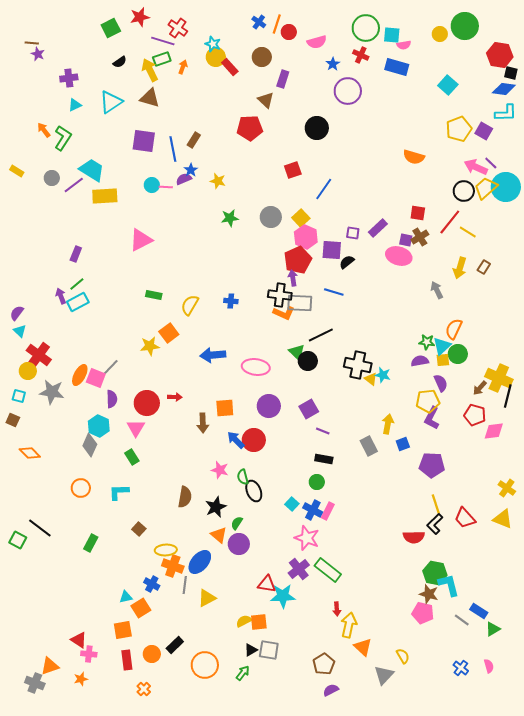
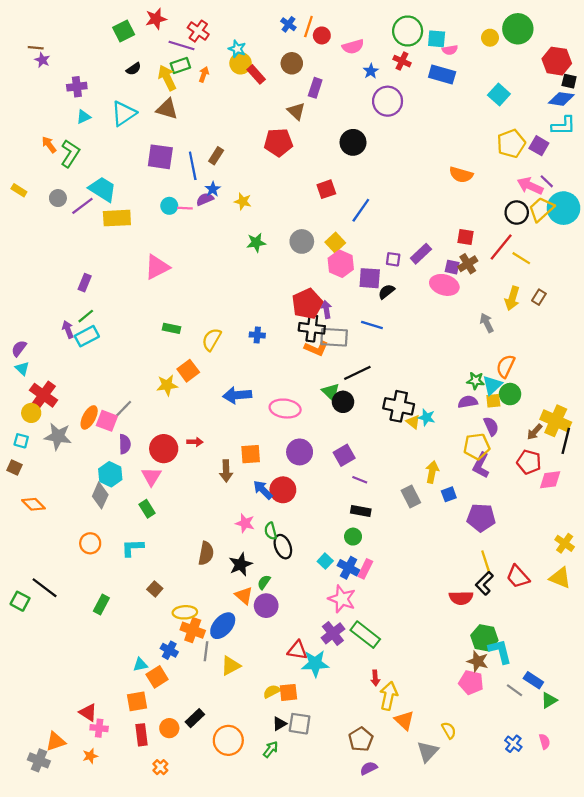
red pentagon: (298, 260) -> (307, 304), moved

